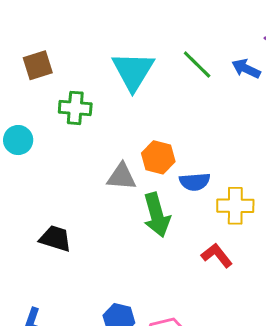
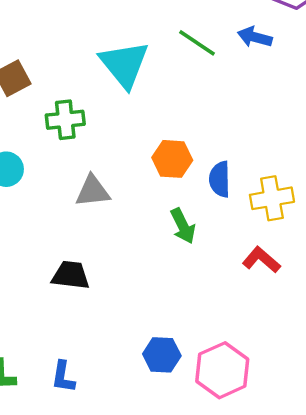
gray triangle: (122, 177) -> (93, 191), moved
blue semicircle: (195, 182) -> (220, 179), turned 104
green arrow: (157, 215) -> (183, 226), size x0.7

